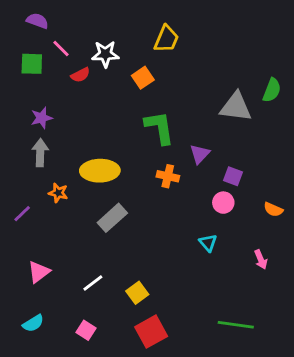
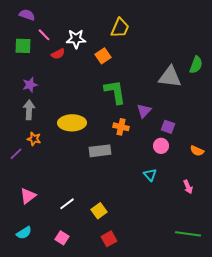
orange star: (58, 193) -> (34, 139), moved
gray rectangle: (112, 218) -> (100, 151), moved, turned 35
green line: (236, 325) -> (188, 234), moved
red square: (151, 332) -> (109, 239), size x0.7

